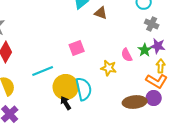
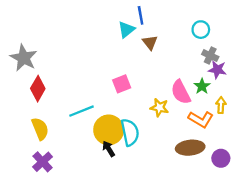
brown triangle: (101, 13) -> (150, 43), turned 32
purple star: (158, 46) -> (217, 70), moved
pink semicircle: (127, 55) -> (181, 92), size x1.5
orange L-shape: (157, 81) -> (201, 119), moved
purple circle: (154, 98) -> (221, 158), moved

